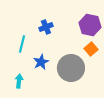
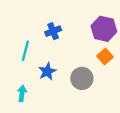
gray circle: (71, 68) -> (82, 78), size x0.7

